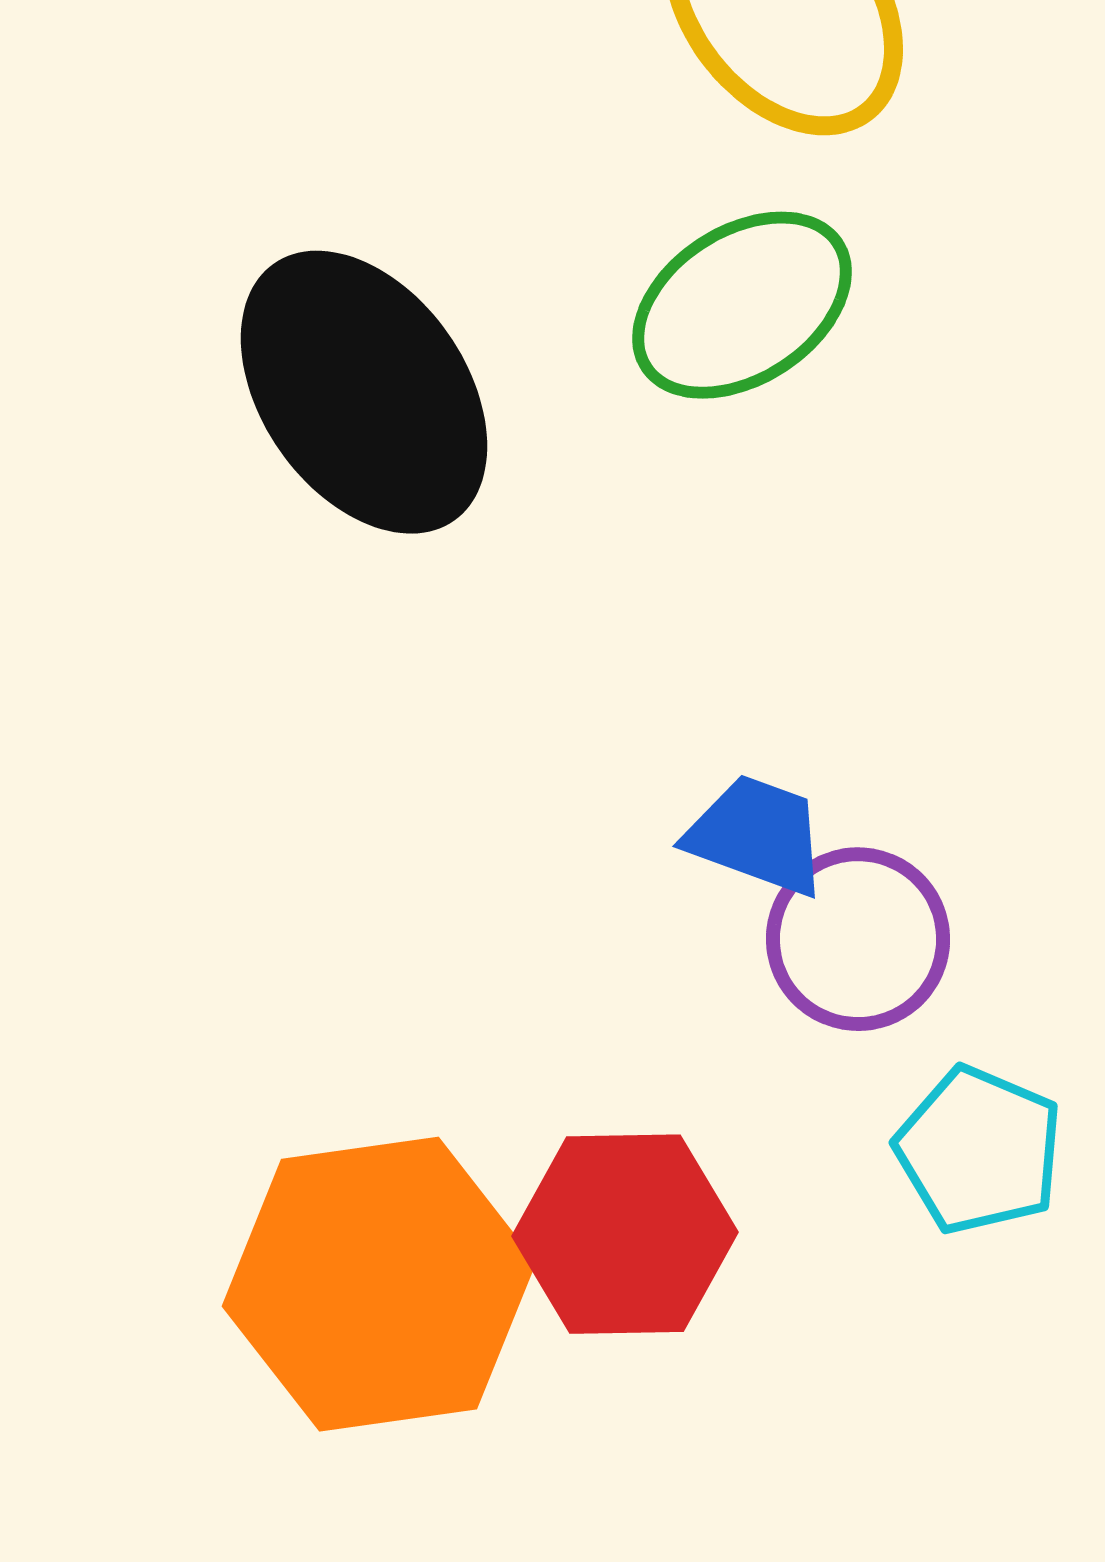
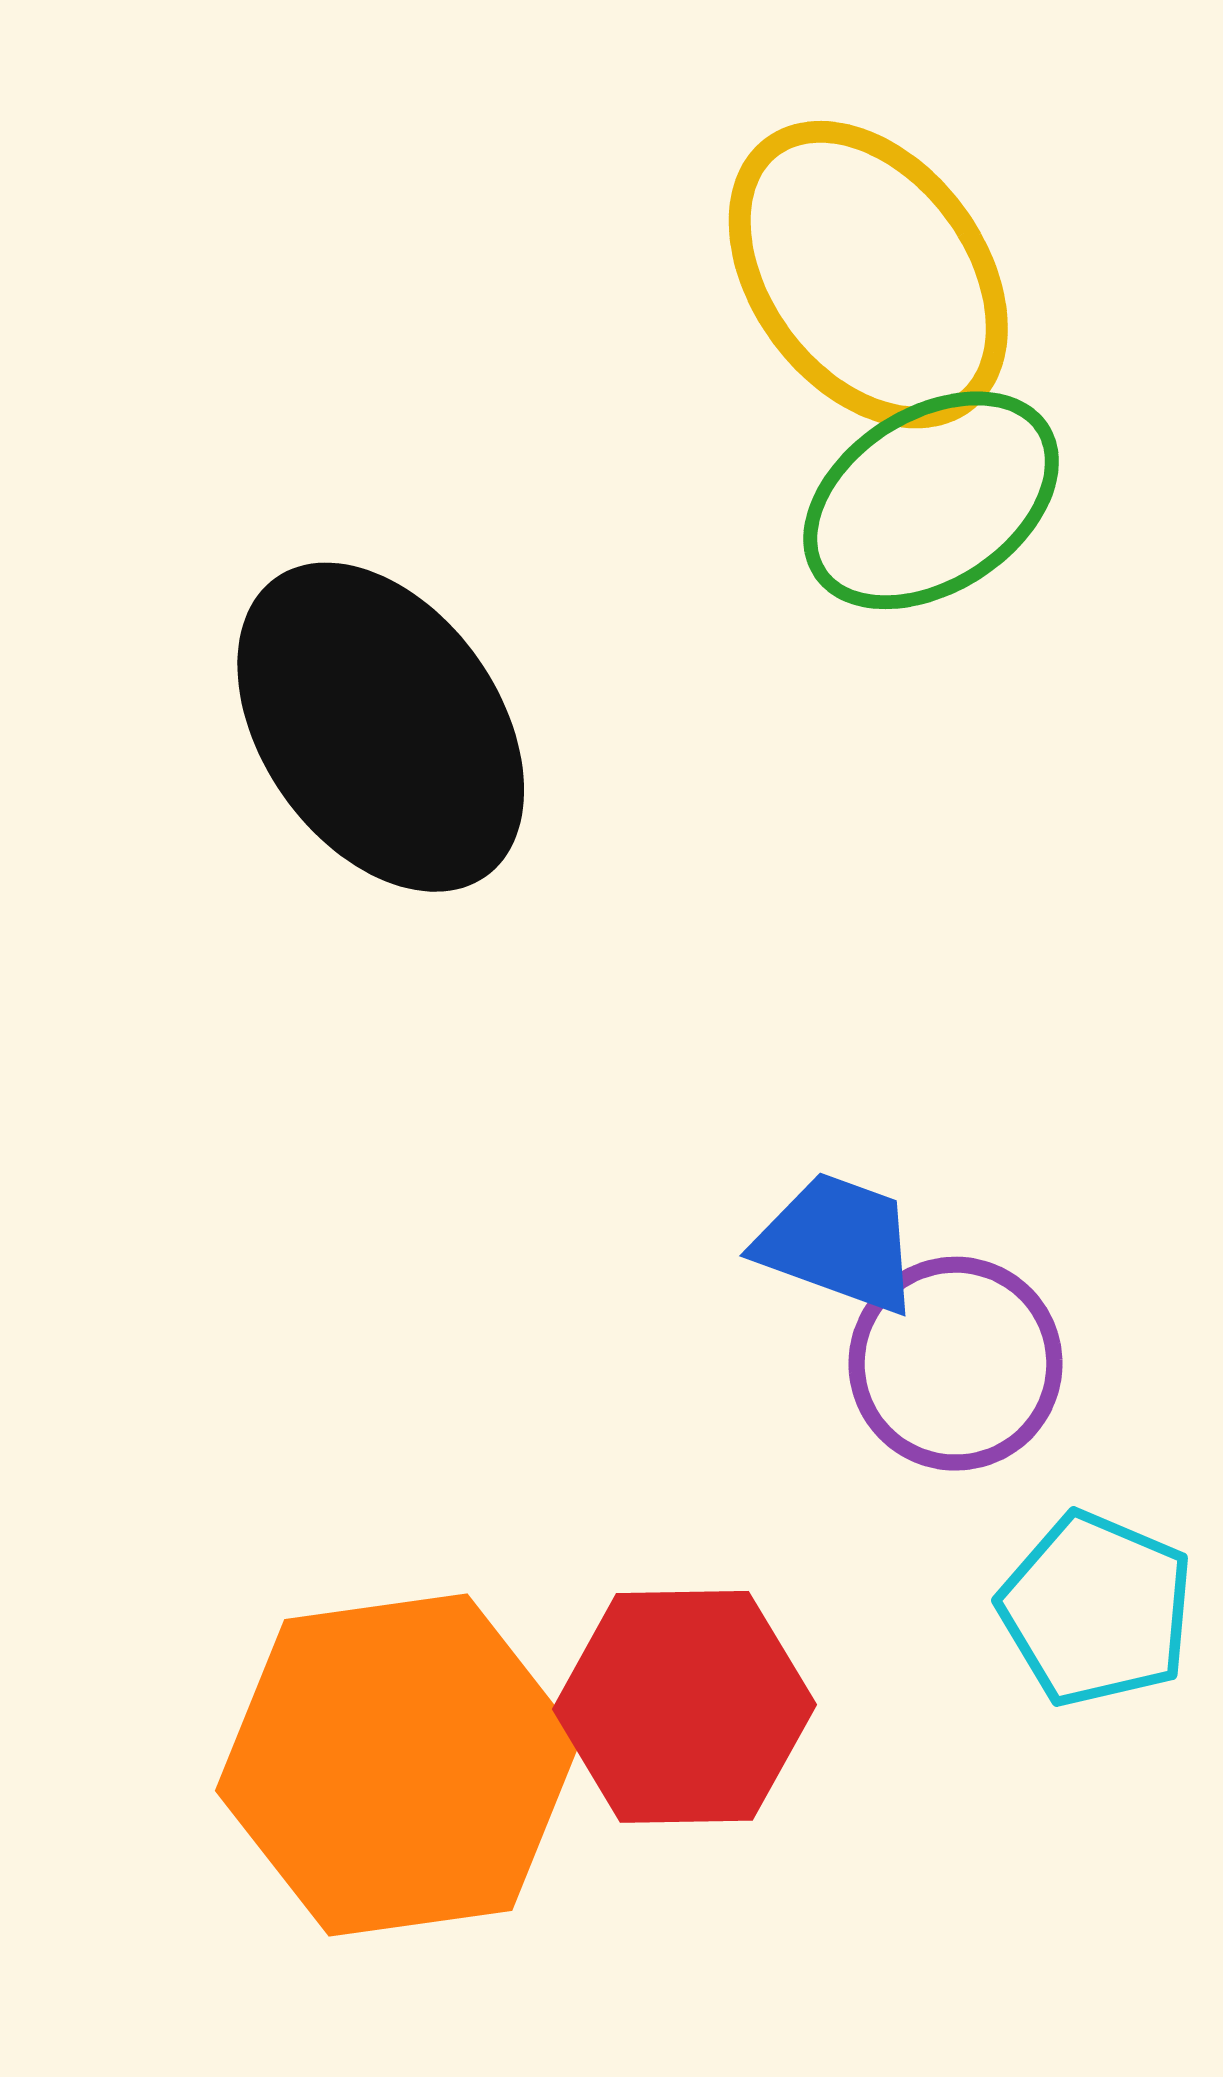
green ellipse: (742, 305) -> (931, 500), moved

